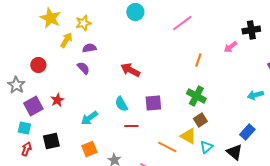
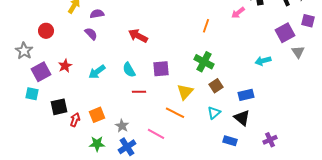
cyan arrow: (89, 118) -> (97, 72), moved
brown square: (200, 120) -> (216, 86), moved
blue rectangle: (247, 132) -> (246, 95), moved, turned 35
yellow triangle: (188, 136) -> (185, 92), moved, turned 42
red arrow: (26, 149) -> (75, 120), moved

